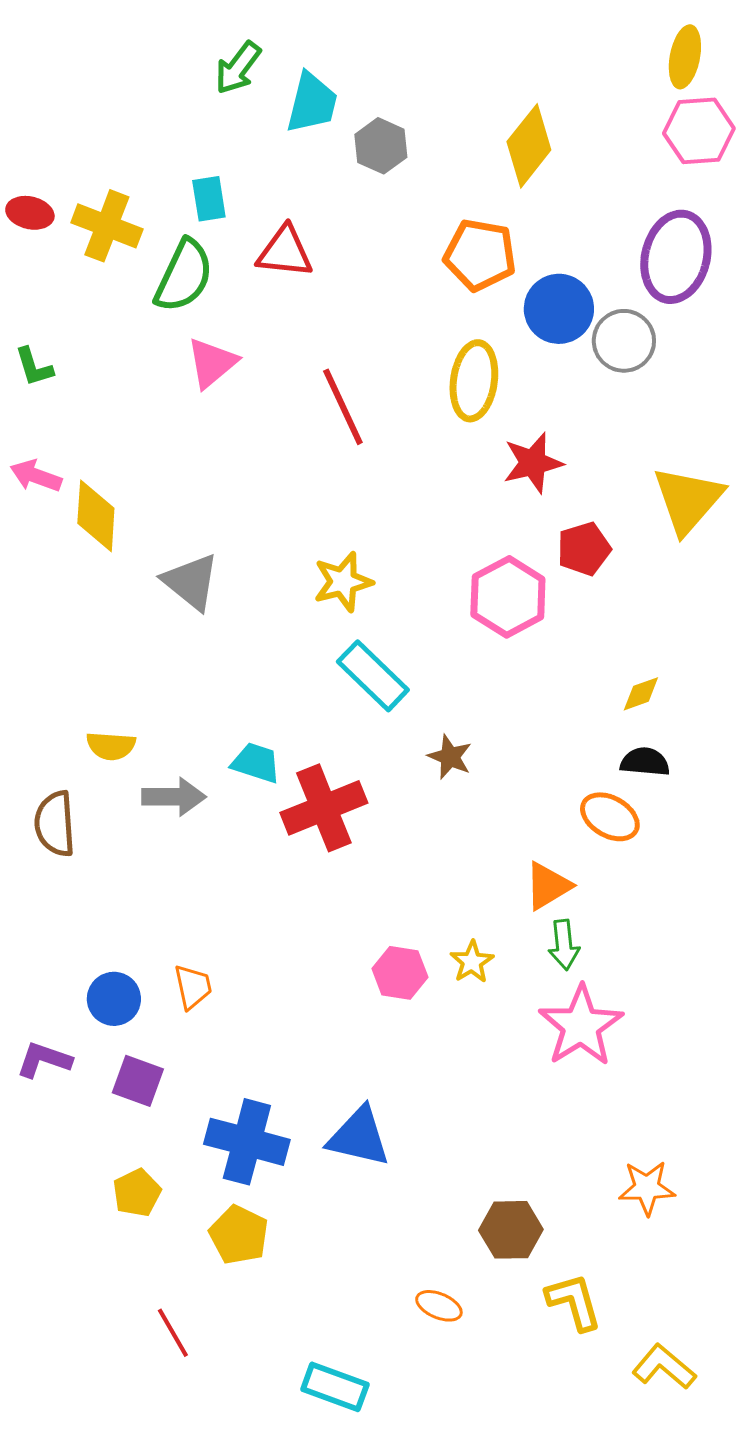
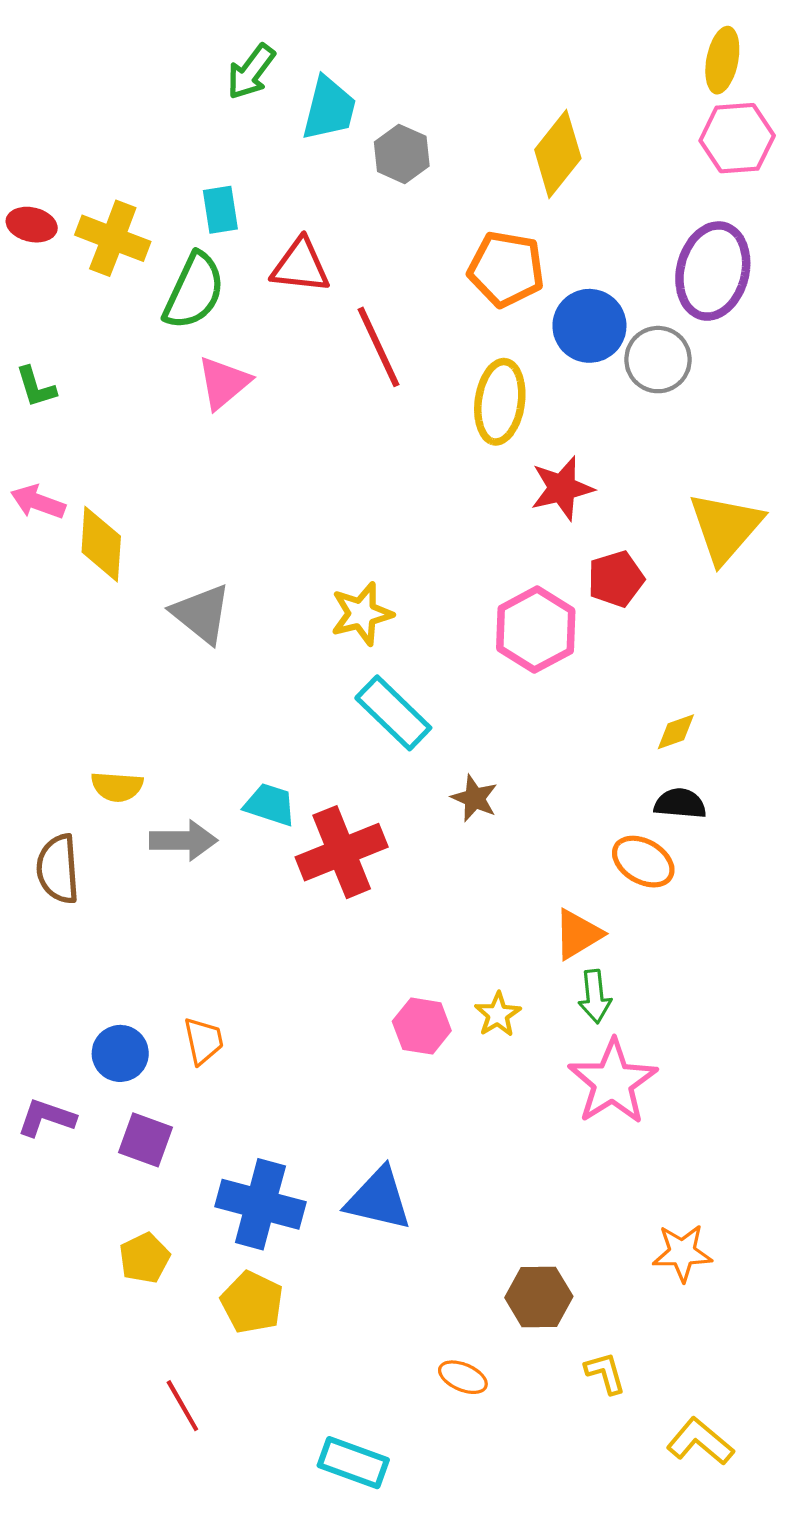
red line: (343, 407) -> (379, 347), moved
yellow L-shape: (574, 1302) -> (605, 1373), size x0.7

